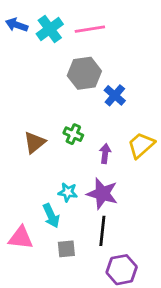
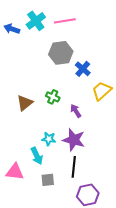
blue arrow: (17, 25) -> (12, 29), moved
yellow trapezoid: (141, 145) -> (102, 91), moved
purple arrow: (105, 153) -> (76, 111), turned -40

